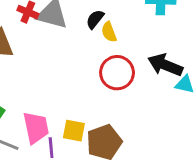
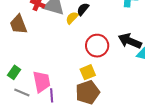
yellow semicircle: (109, 32) -> (72, 18), moved, turned 64
yellow square: (74, 131) -> (88, 72), moved, turned -35

